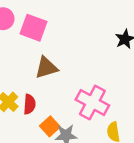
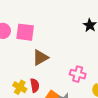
pink cross: (92, 103) -> (78, 74), size x0.7

